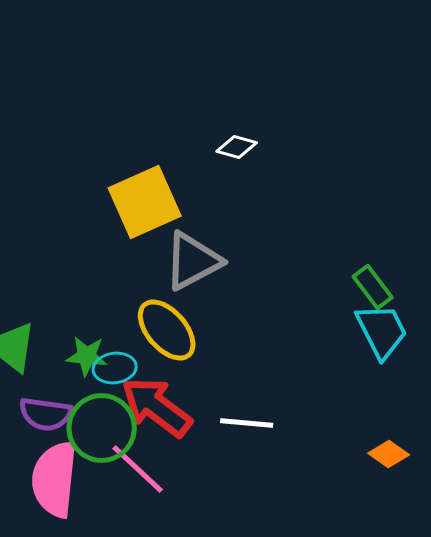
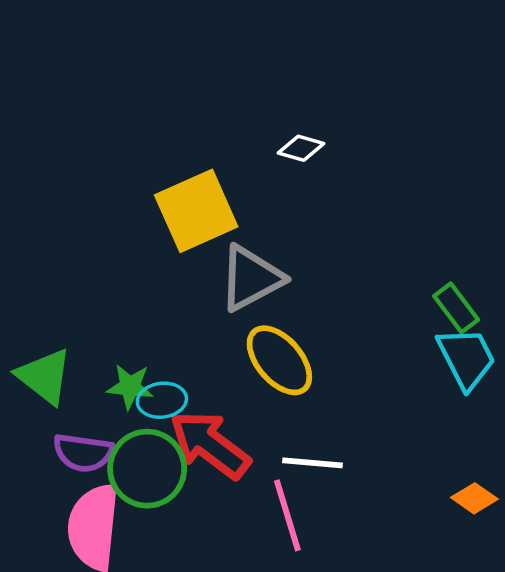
yellow ellipse: (167, 330) -> (279, 360), moved
pink line: (138, 469) -> (287, 515), moved, turned 30

